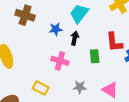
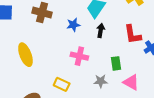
black arrow: (75, 38) -> (101, 30), moved
green rectangle: (95, 56) -> (116, 63), moved

